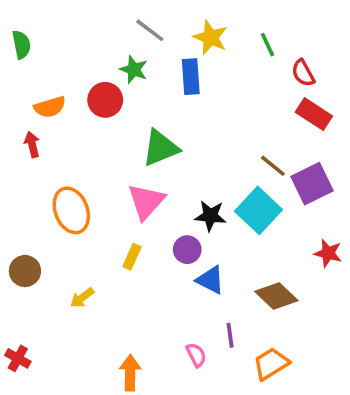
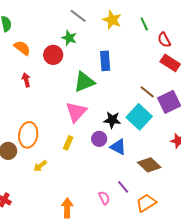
blue rectangle: (191, 77) -> (105, 61), moved
orange semicircle: (50, 107) -> (22, 48), moved, turned -126
red arrow: (32, 144) -> (26, 80), moved
orange ellipse: (71, 210) -> (28, 135), moved, turned 30
blue triangle: (210, 280) -> (118, 147), moved
purple line: (230, 335) -> (123, 187), turned -32

